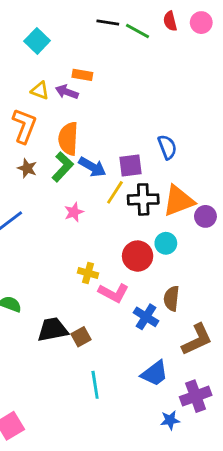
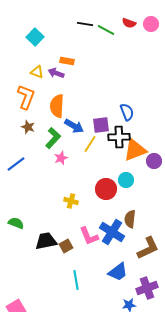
red semicircle: (170, 21) -> (129, 23), turned -56
green L-shape: (63, 167) -> (53, 138), moved
black cross: (143, 199) -> (119, 137), moved
pink L-shape: (113, 293) -> (89, 236), moved, turned 40
blue cross: (146, 317) -> (112, 232), size x1.4

